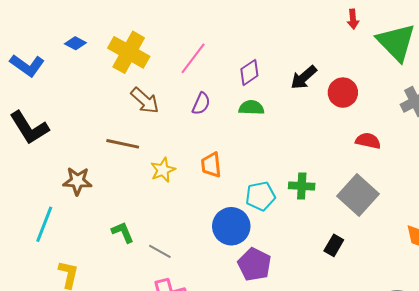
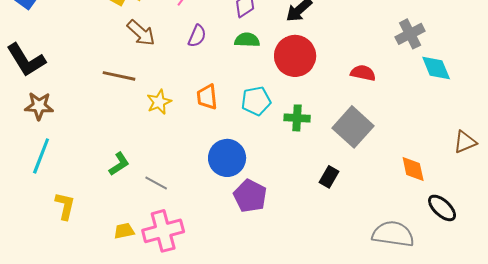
red circle: (343, 93) -> (295, 56), moved, size x1.4
brown star: (77, 181) -> (39, 106), moved
cyan pentagon: (260, 196) -> (256, 101), moved
green L-shape: (123, 232) -> (119, 164), turned 80

